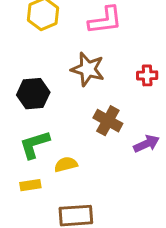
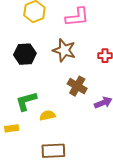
black hexagon: (33, 94) -> (25, 54), moved
yellow rectangle: (30, 185) -> (12, 128), moved

